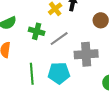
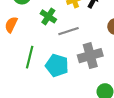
gray cross: (86, 54) -> (90, 56), turned -30

